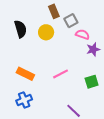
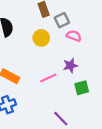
yellow circle: (46, 32) -> (41, 38), moved
purple star: (93, 49) -> (70, 66), moved

